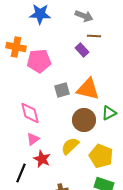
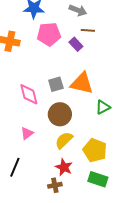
pink pentagon: (39, 61) -> (49, 34), moved
pink diamond: (30, 113) -> (29, 94), moved
brown circle: (84, 120) -> (60, 114), moved
red star: (42, 159) -> (64, 167), moved

